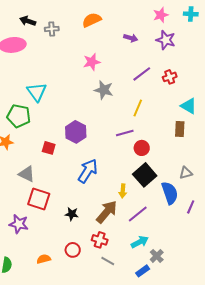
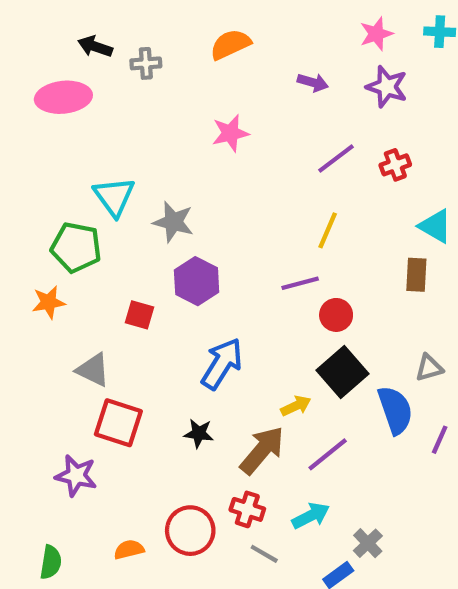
gray star: (104, 90) -> (173, 222), moved
yellow arrow: (123, 191) -> (296, 406), turned -120
black star: (72, 214) -> (199, 433), moved
cyan arrow: (140, 242) -> (311, 516), moved
red circle: (73, 250) -> (190, 531), size x1.5

